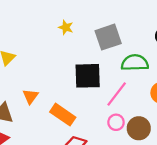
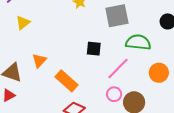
black square: (88, 76) -> (94, 49), size x0.6

